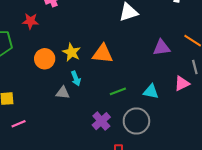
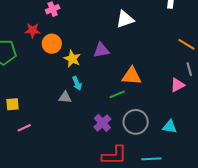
purple triangle: (162, 48) -> (101, 50), moved
orange triangle: (103, 54) -> (132, 76), moved
orange circle: (45, 59) -> (52, 44), moved
cyan triangle: (151, 92) -> (170, 127), moved

